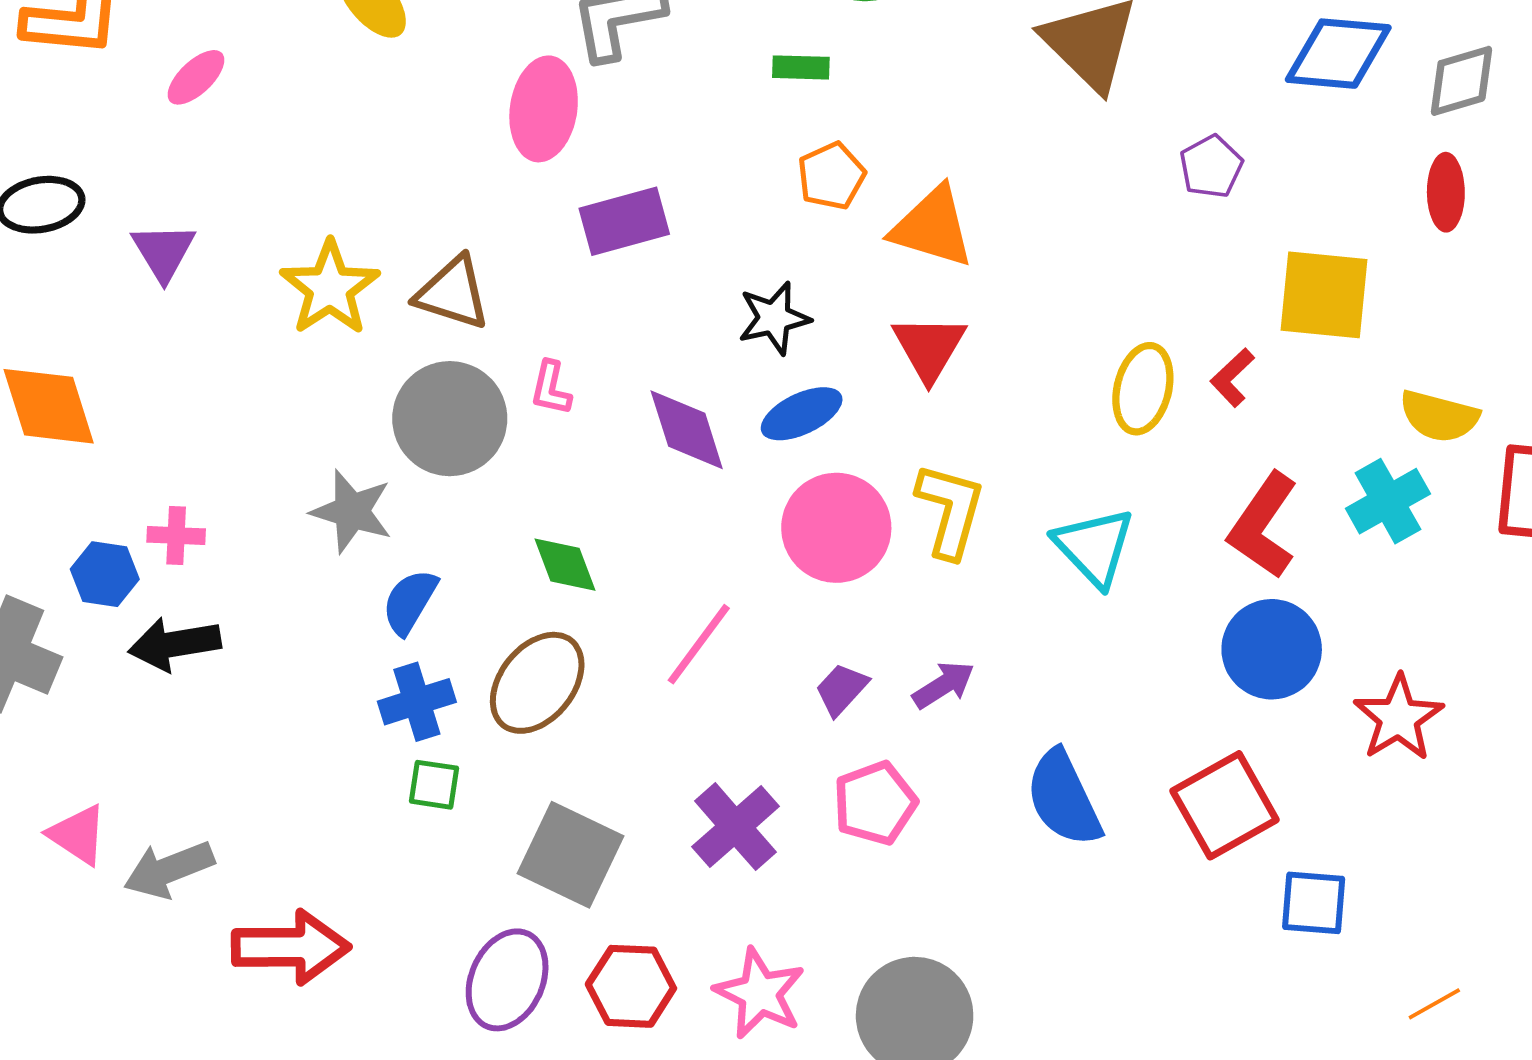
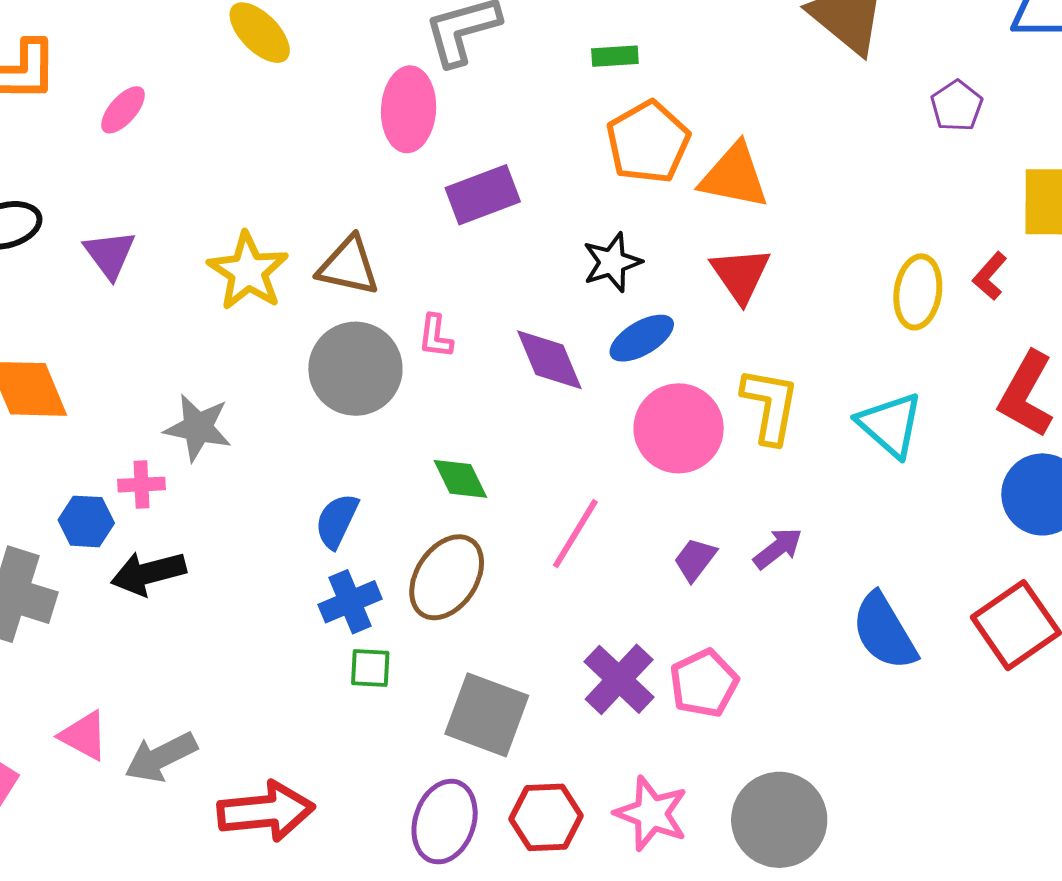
orange pentagon: (831, 176) -> (648, 142), size x1.5
gray star: (352, 511) -> (198, 428), moved
pink pentagon: (875, 803) -> (704, 683), moved

